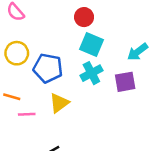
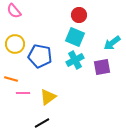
red circle: (84, 17) -> (79, 15), moved
yellow triangle: (59, 103) -> (48, 97), moved

